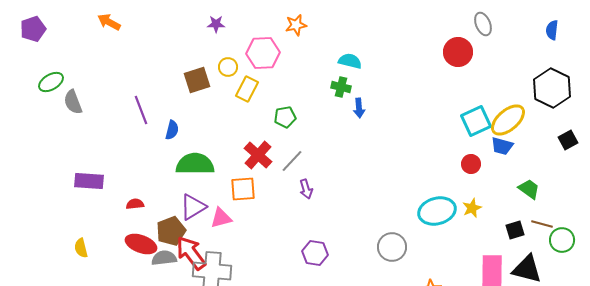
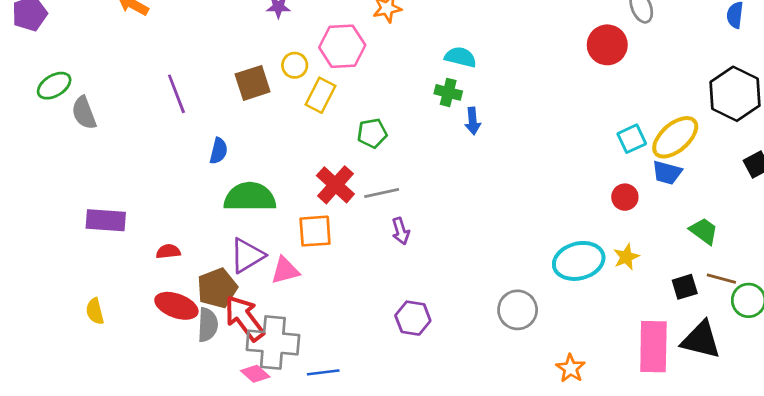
purple line: (141, 110) -> (176, 94), moved
cyan square: (476, 121) -> (632, 139), size x0.7
gray line: (292, 161) -> (382, 193), turned 35
gray semicircle: (164, 258) -> (208, 325), turned 100

